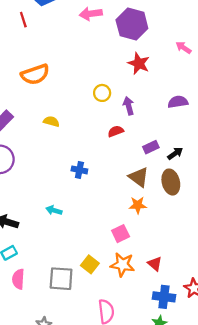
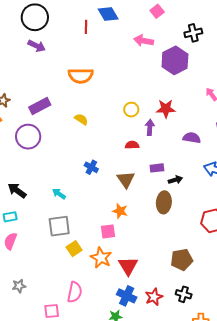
red star: (139, 63) -> (166, 109), moved, turned 30
brown triangle: (139, 177) -> (126, 180), moved
orange star: (138, 205) -> (120, 211), moved
red triangle: (155, 264) -> (128, 266), size x1.5
gray square: (61, 279) -> (59, 226), moved, turned -30

